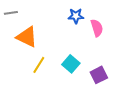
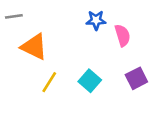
purple square: (99, 75) -> (136, 78), moved

